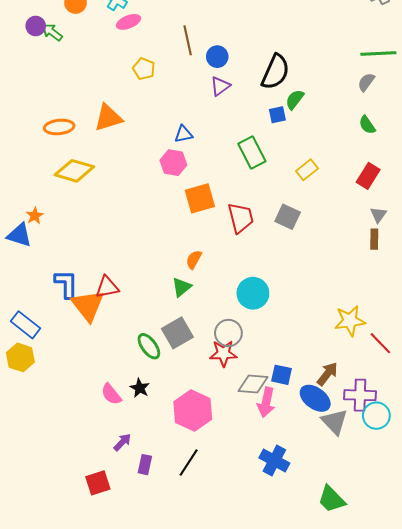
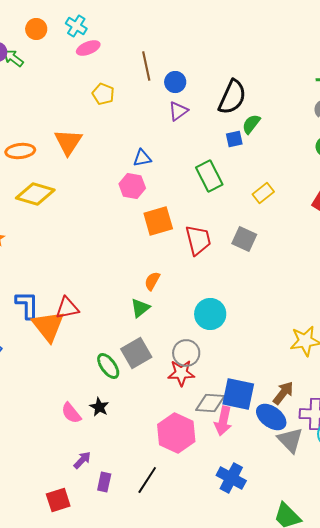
orange triangle: (108, 118) -> (68, 142), turned -40
blue square: (281, 375) -> (238, 394), size x1.6
pink hexagon: (193, 410) -> (176, 433), moved

